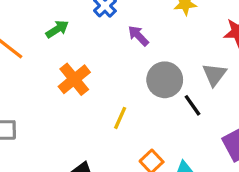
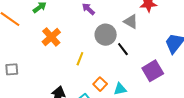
gray triangle: (214, 75) -> (131, 22), moved, turned -35

